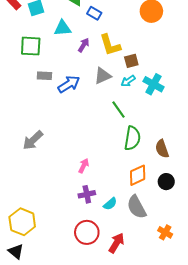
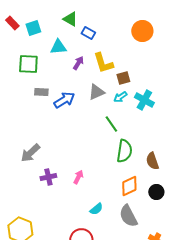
purple cross: (87, 194) -> (48, 177), moved
cyan semicircle: (110, 204) -> (96, 209), moved

